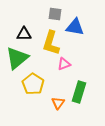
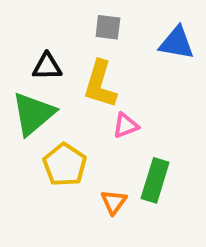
blue triangle: (75, 27) -> (177, 43), moved

